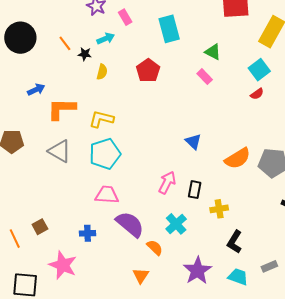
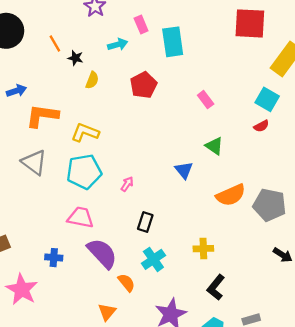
pink rectangle: (125, 17) -> (141, 24), moved
cyan arrow: (106, 39) -> (118, 45), moved
green triangle: (213, 52) -> (214, 146), moved
cyan square: (259, 70) -> (267, 99), turned -30
pink arrow: (167, 182) -> (127, 184), moved, size x0.6
black rectangle: (195, 190) -> (145, 222), moved

